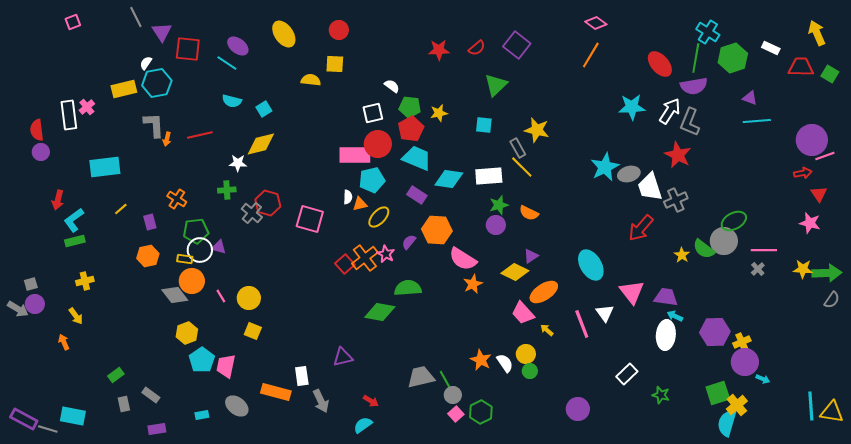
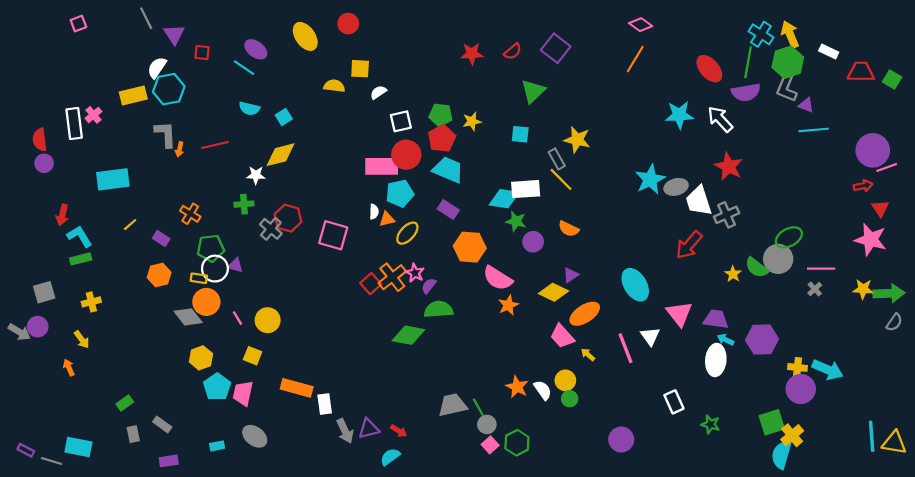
red circle: (339, 30) -> (348, 24), moved
yellow arrow: (817, 33) -> (790, 34), moved
red square: (188, 49) -> (202, 53), size x0.6
white semicircle: (146, 63) -> (157, 68), size x1.5
white semicircle: (392, 86) -> (378, 92), moved, turned -70
white arrow: (670, 111) -> (720, 119), turned -76
gray L-shape: (690, 122) -> (787, 87), moved
cyan diamond: (449, 179) -> (504, 199), moved
green star: (499, 205) -> (516, 221), moved, turned 30
cyan L-shape: (74, 220) -> (80, 236), turned 95
purple rectangle: (150, 222) -> (161, 238), turned -42
pink star: (810, 223) -> (871, 240), size x1.4
purple semicircle: (409, 242) -> (429, 286), moved
gray square: (31, 284) -> (44, 292), moved, size x1.5
yellow square: (253, 331) -> (253, 356), moved
purple hexagon: (715, 332) -> (762, 340), moved
yellow cross: (742, 342) -> (798, 367), turned 30
purple triangle: (343, 357) -> (369, 429), moved
white rectangle: (627, 374) -> (674, 402), turned -70
cyan arrow: (763, 379) -> (828, 370), moved, size x2.0
orange rectangle: (276, 392) -> (297, 388), moved
purple rectangle: (24, 419) -> (26, 450), size x0.6

